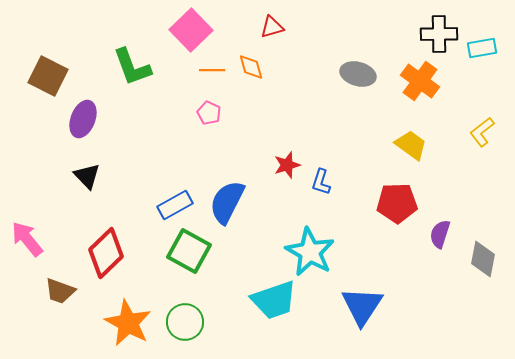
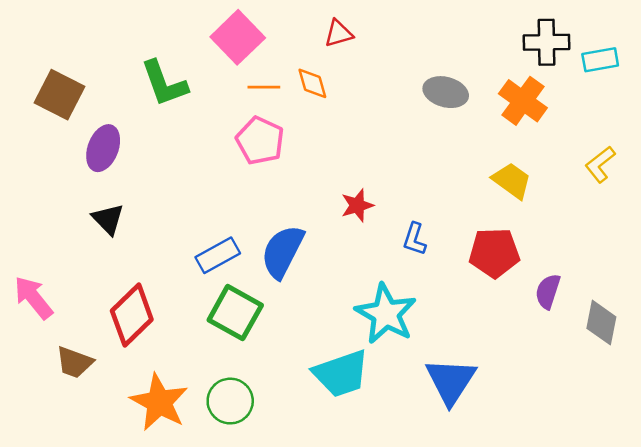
pink pentagon: (209, 113) -> (260, 141), size x1.6
blue L-shape: (321, 182) -> (415, 239), moved

